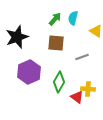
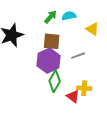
cyan semicircle: (73, 18) -> (69, 16), turned 64
purple hexagon: (29, 72) -> (49, 61), moved

